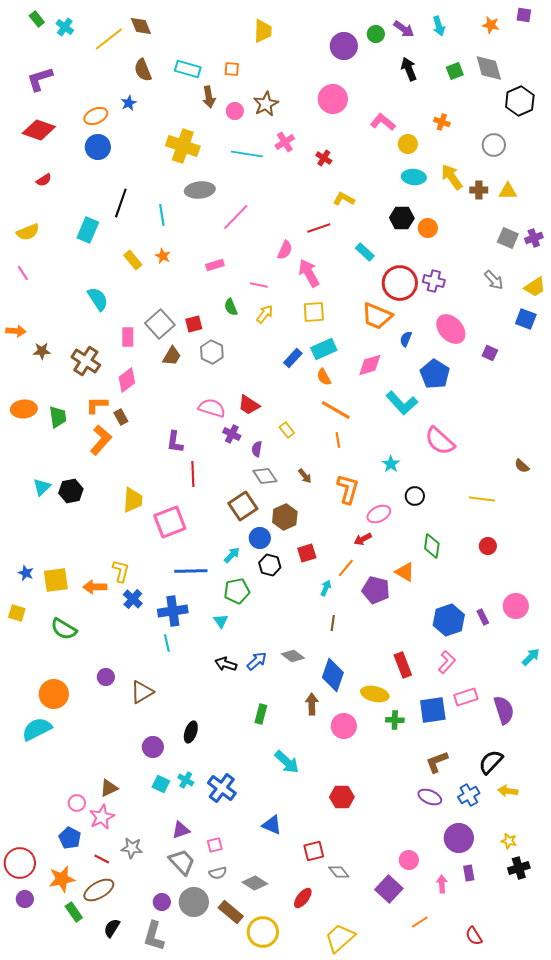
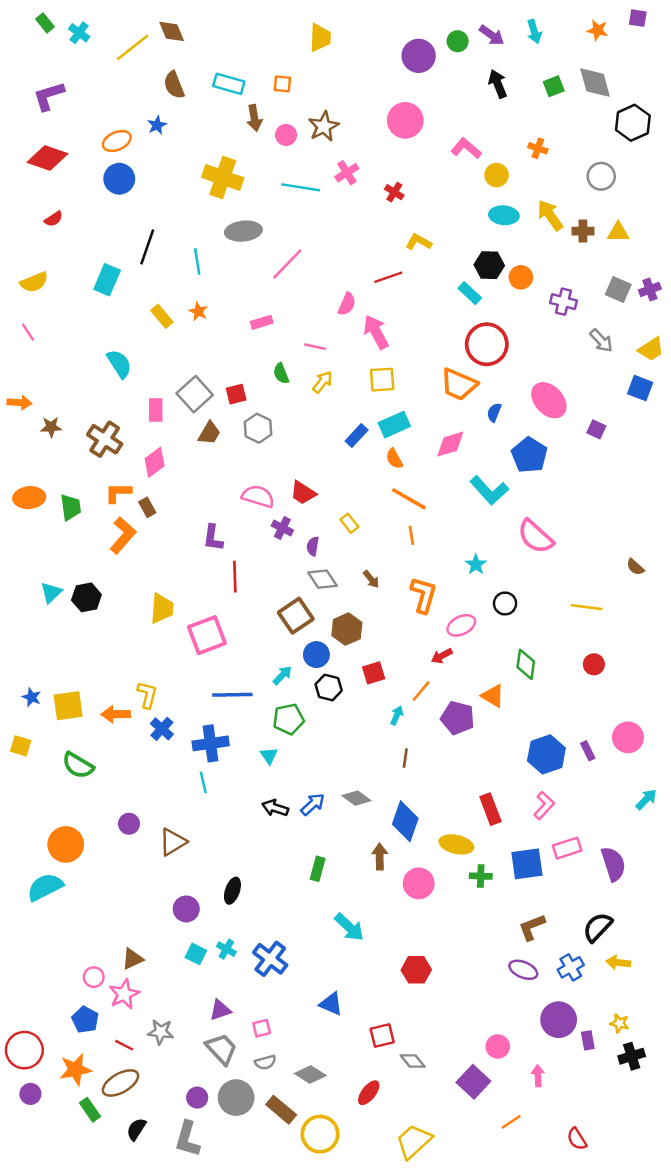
cyan rectangle: (365, 252) -> (470, 293), moved
purple cross: (434, 281) -> (563, 302), moved
purple rectangle: (469, 873) -> (588, 1040), moved

